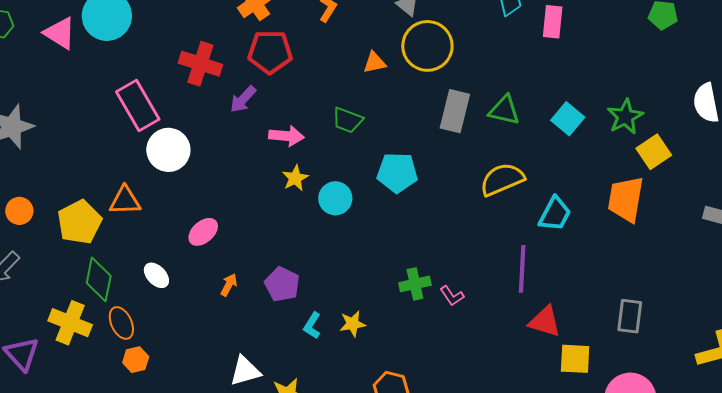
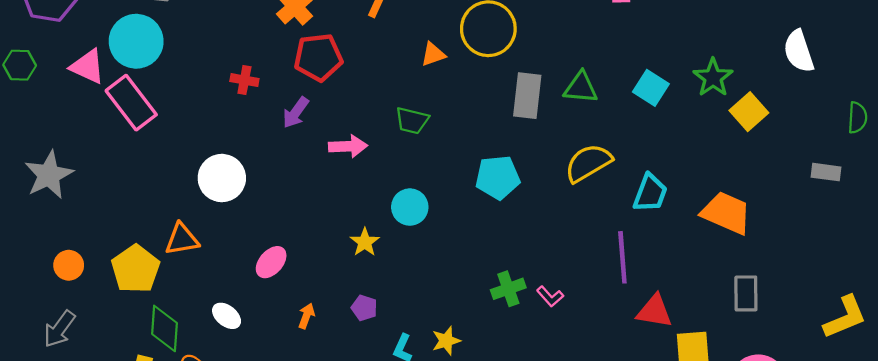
red cross: (200, 64) -> (244, 80), size x0.6
pink rectangle: (138, 106) -> (131, 103), moved
cyan pentagon: (397, 173) -> (498, 177), moved
yellow star: (295, 178) -> (365, 242), moved
orange trapezoid: (626, 199) -> (726, 213), moved, turned 111
purple pentagon: (282, 284) -> (364, 308), size x0.7

